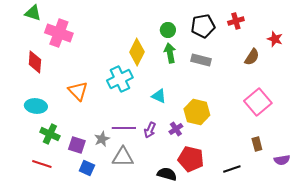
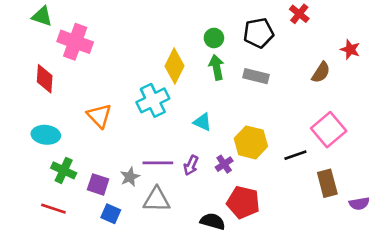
red cross: (236, 21) -> (299, 14), moved, turned -35
brown rectangle: (257, 144) -> (327, 183), size x1.5
black line: (232, 169) -> (295, 155), moved

